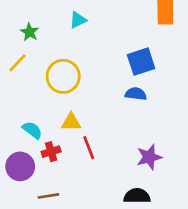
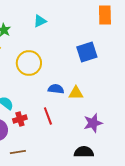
blue semicircle: (136, 94) -> (56, 89), moved
yellow triangle: (71, 122) -> (76, 93), moved

